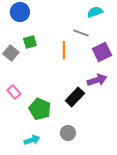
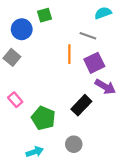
blue circle: (20, 12) -> (22, 29), moved
green square: (30, 42) -> (44, 15), moved
purple square: (102, 52) -> (94, 63), moved
purple arrow: (97, 80) -> (105, 87), turned 48

